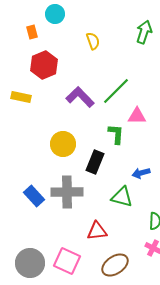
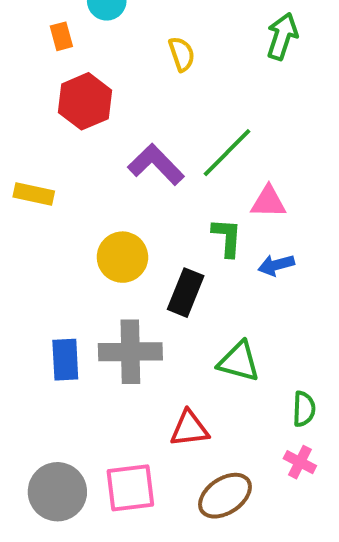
yellow rectangle: (21, 97) -> (34, 194), moved
blue arrow: (141, 173) -> (276, 265), moved
blue rectangle: (34, 196) -> (65, 360), turned 40
pink square: (67, 261) -> (130, 488), turned -32

